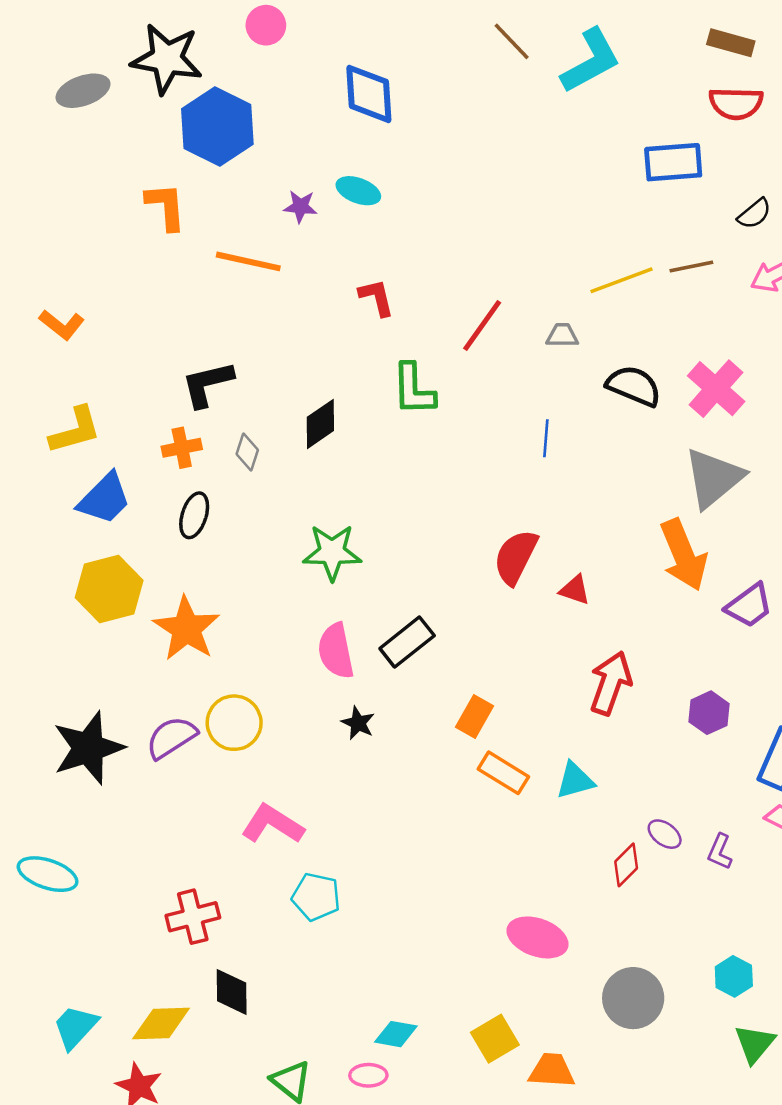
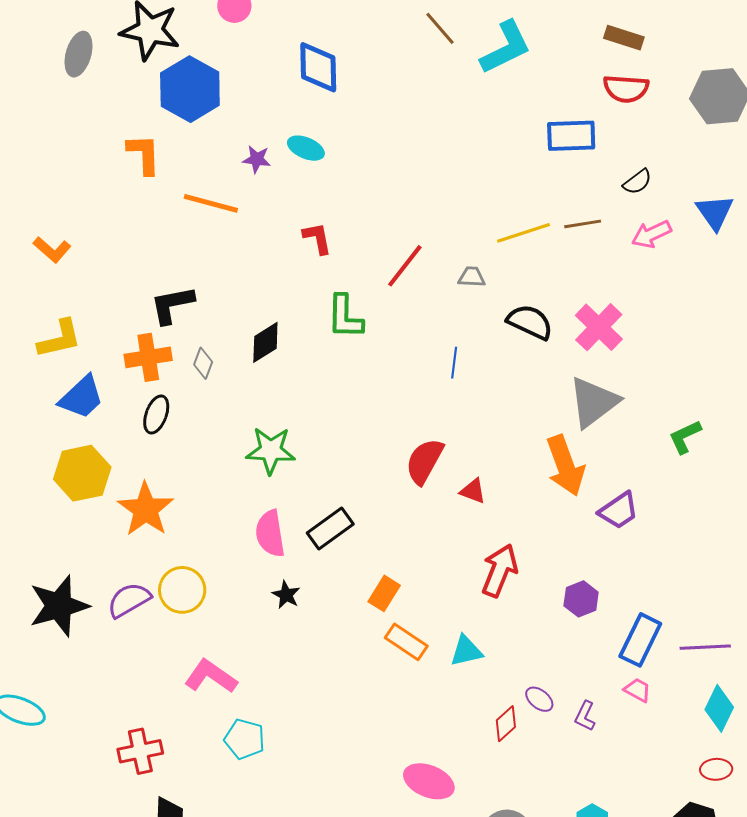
gray ellipse: (83, 91) -> (79, 54), turned -57
orange cross: (182, 448) -> (148, 357), size x1.4

